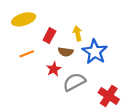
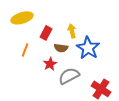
orange line: (27, 54) -> (25, 50), turned -48

